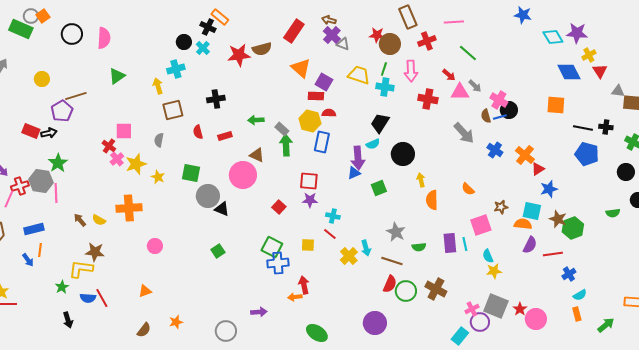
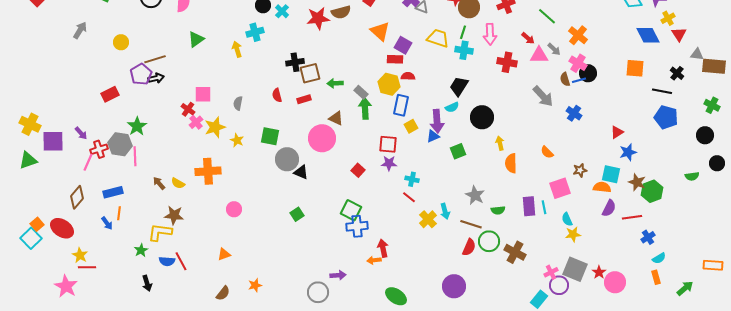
brown square: (173, 110) -> (310, 73), moved
black cross: (606, 127) -> (677, 73), moved, turned 32
red rectangle: (31, 131) -> (110, 94), turned -48
black arrow: (49, 133) -> (156, 78), moved
orange cross: (525, 155) -> (578, 35), moved
yellow square: (308, 245) -> (411, 126), moved, turned -32
green circle: (406, 291) -> (489, 241), moved
gray circle: (226, 331) -> (318, 292), moved

